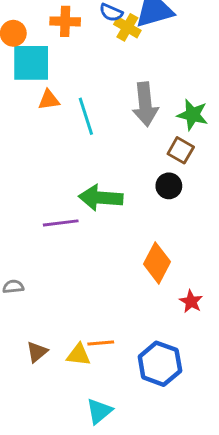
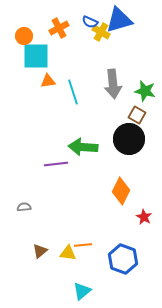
orange cross: (65, 21) -> (59, 28), turned -30
black circle: (169, 186) -> (129, 139), size x1.8

